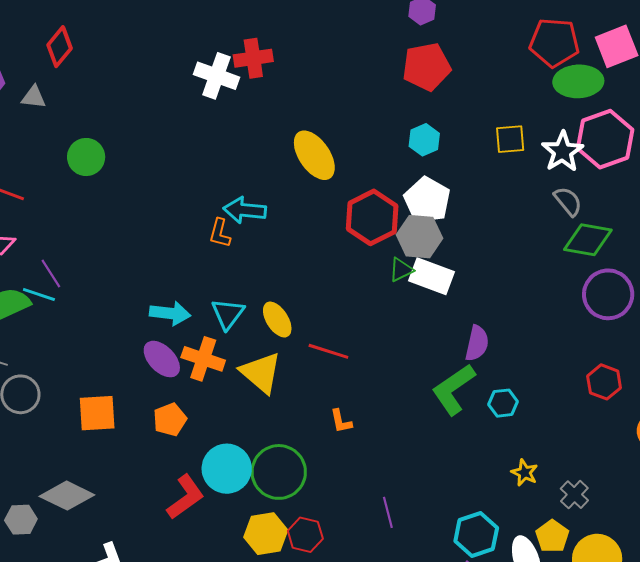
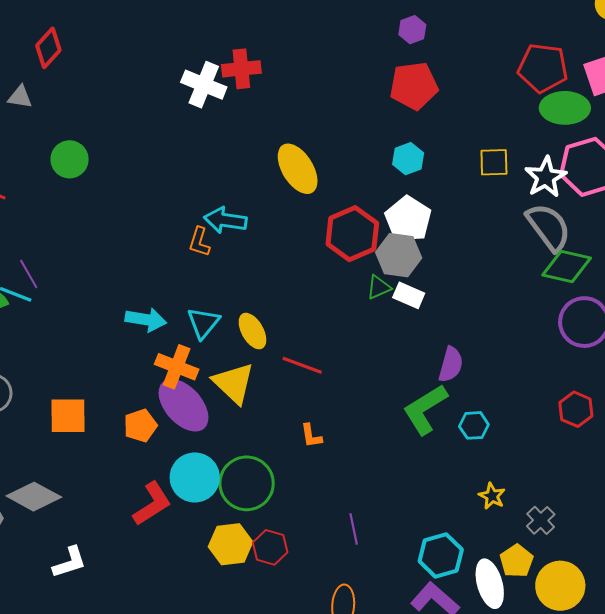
gray semicircle: (568, 201) -> (549, 227), size x1.6
white rectangle: (432, 276) -> (409, 295), size x0.7
purple ellipse: (162, 359) -> (183, 405), moved, size x1.4

